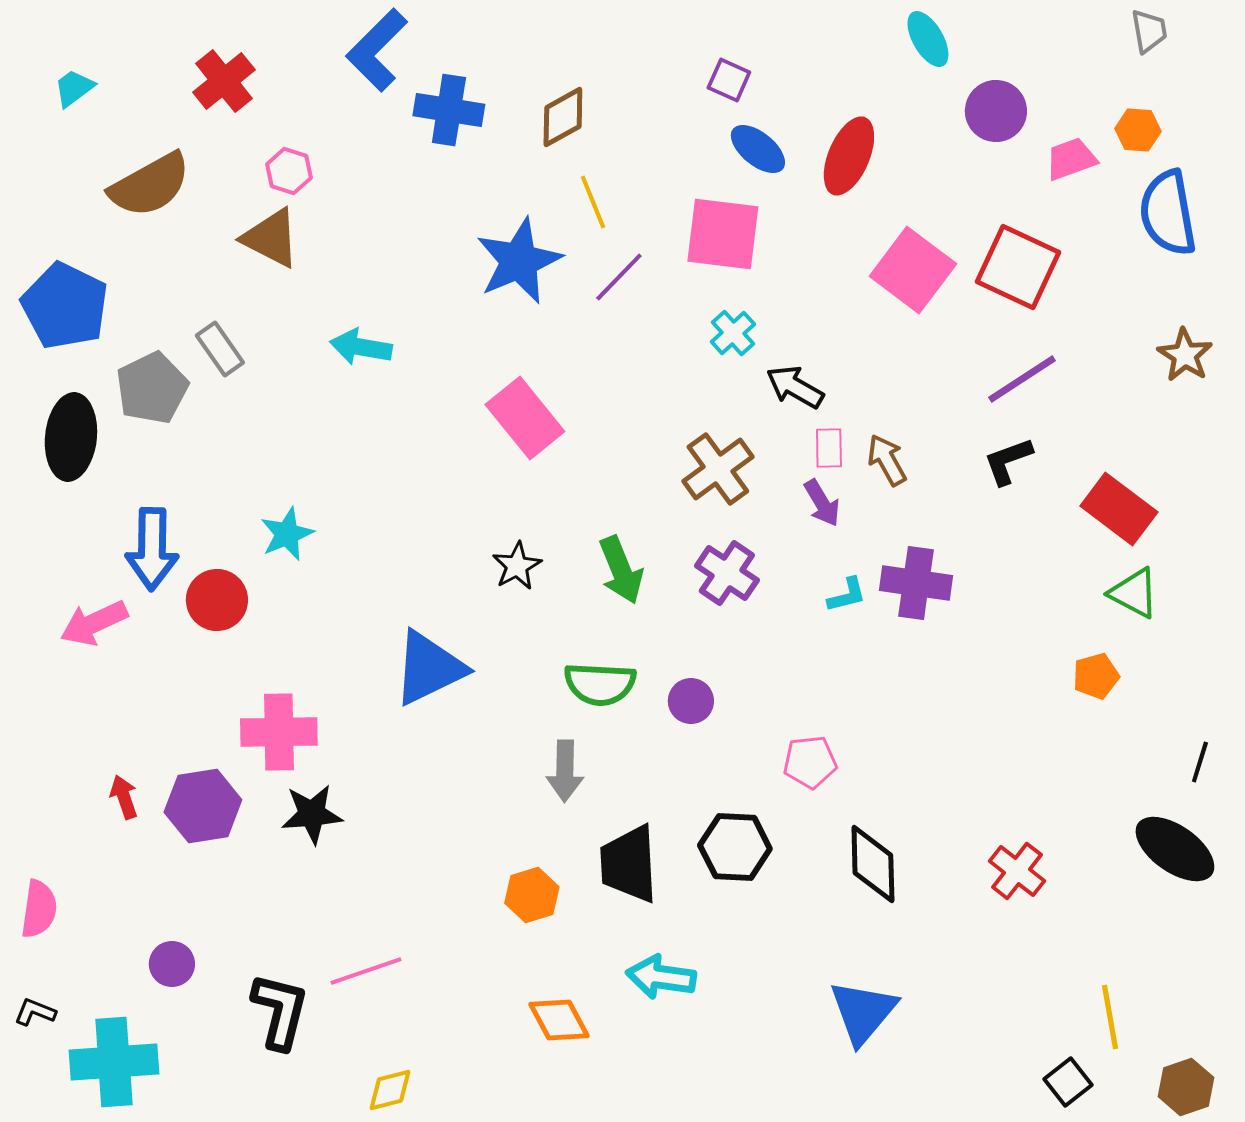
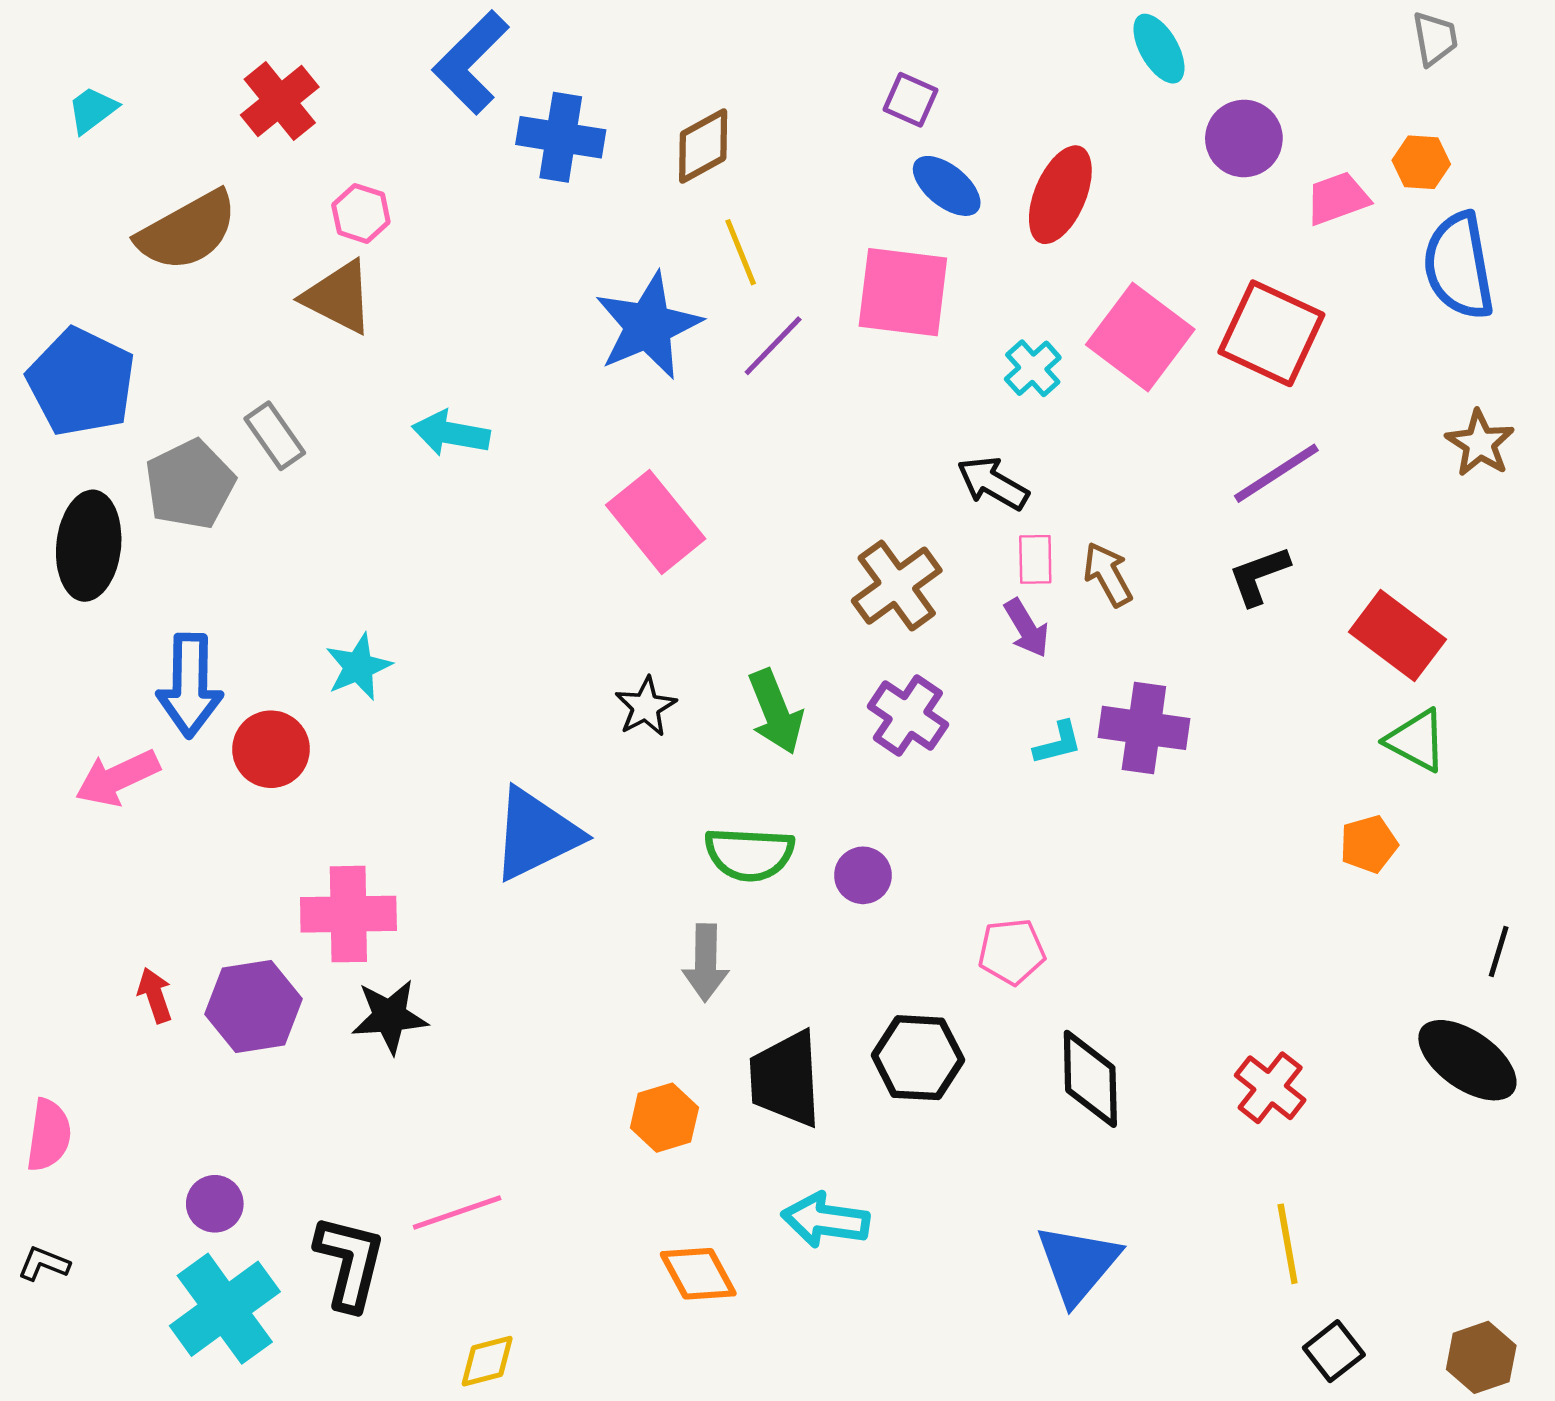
cyan cross: (733, 333) -> (1033, 368), moved
yellow line: (1110, 1017) -> (1288, 1244), moved
cyan cross: (114, 1062) -> (225, 1309), moved, turned -32

